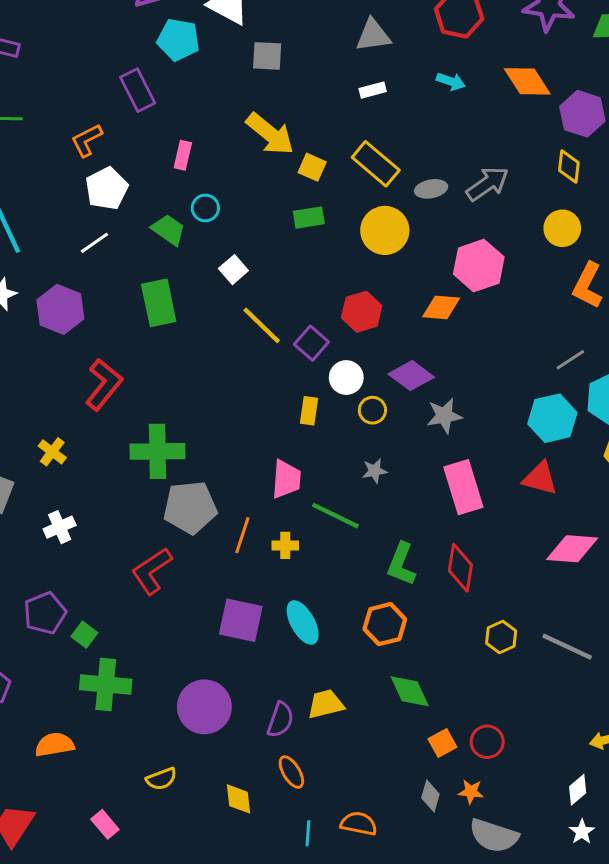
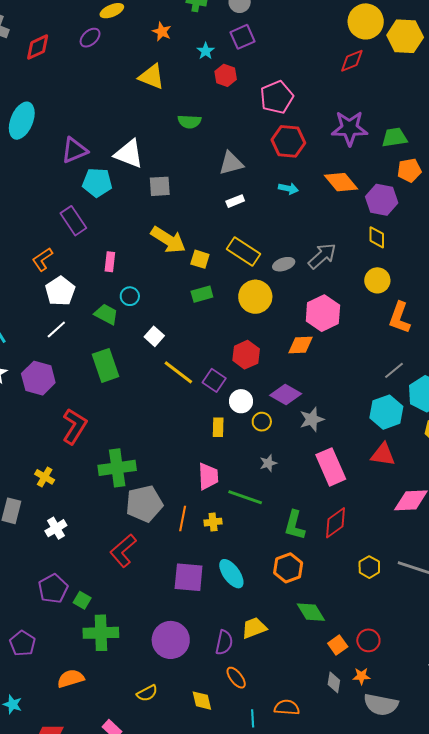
red diamond: (460, 568) -> (335, 523), turned 52

